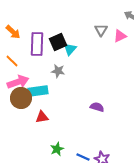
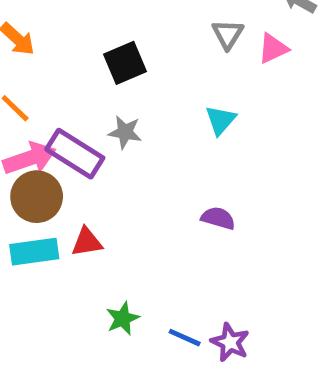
purple rectangle: (37, 44) -> (75, 154), moved, turned -60
cyan triangle: (70, 49) -> (221, 120), moved
cyan rectangle: (38, 91) -> (34, 252), moved

